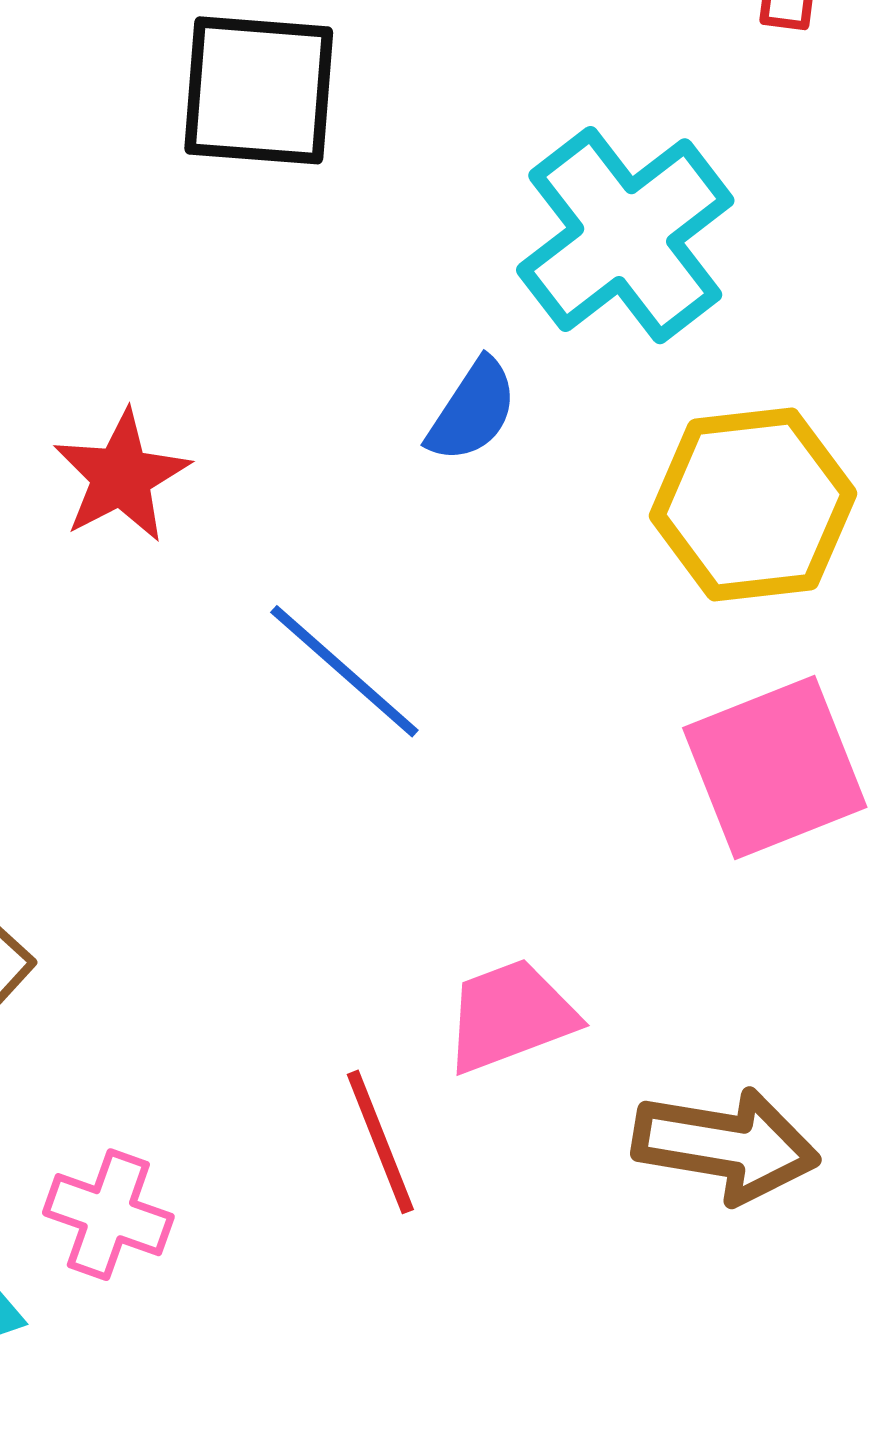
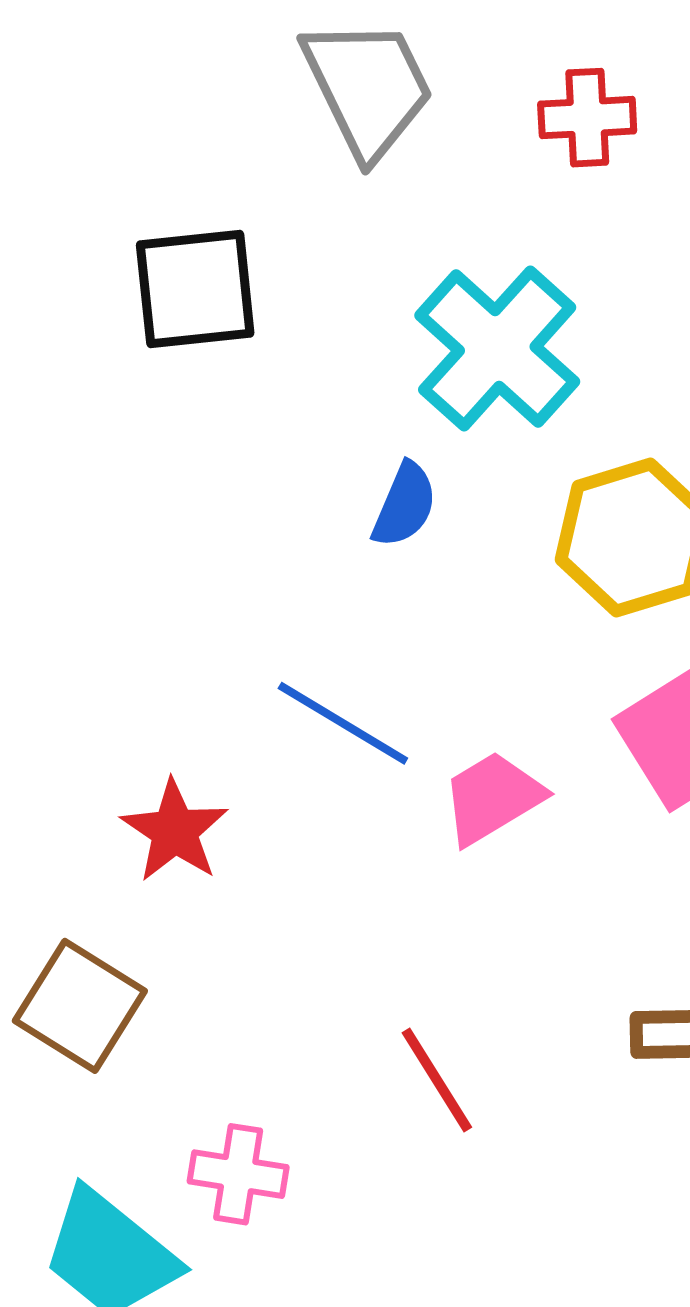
red star: (121, 476) -> (175, 831), moved
pink trapezoid: (510, 1016) -> (492, 798), moved

